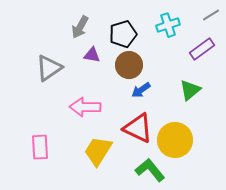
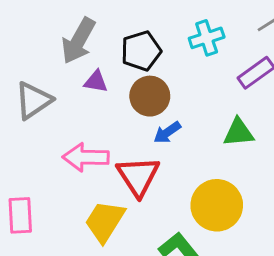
gray arrow: (80, 27) -> (78, 41), size x1.4
green triangle: (190, 90) -> (239, 132), turned 35
red triangle: (138, 128) -> (138, 176), moved, turned 32

